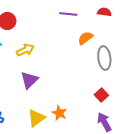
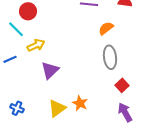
yellow arrow: (25, 50) -> (36, 45), moved
gray ellipse: (104, 58) -> (110, 57), moved

